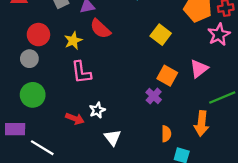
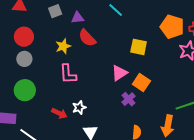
red circle: (38, 35) -> (24, 37), moved
yellow square: (161, 35) -> (139, 47), turned -30
pink triangle: (199, 69) -> (119, 73), moved

